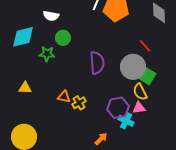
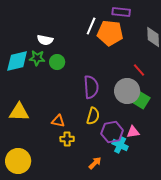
green star: (47, 54) -> (37, 58), moved
yellow triangle: (25, 88) -> (19, 112), size x1.5
yellow semicircle: (140, 92) -> (93, 116), moved, turned -138
yellow cross: (79, 103) -> (67, 139), moved, turned 32

